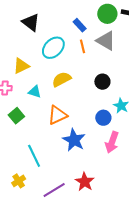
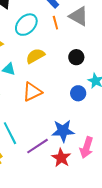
blue star: (74, 140) -> (63, 131), moved, turned -30
pink arrow: (112, 142) -> (86, 148), moved
purple line: (54, 190) -> (37, 146), moved

